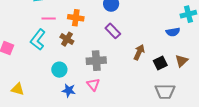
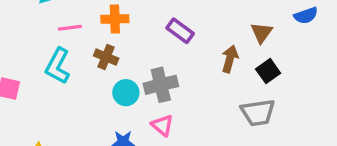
blue semicircle: (173, 32) -> (306, 16), moved
brown triangle: (182, 61) -> (262, 33), moved
cyan circle: (59, 70) -> (126, 93), moved
gray trapezoid: (165, 91) -> (258, 113), moved

